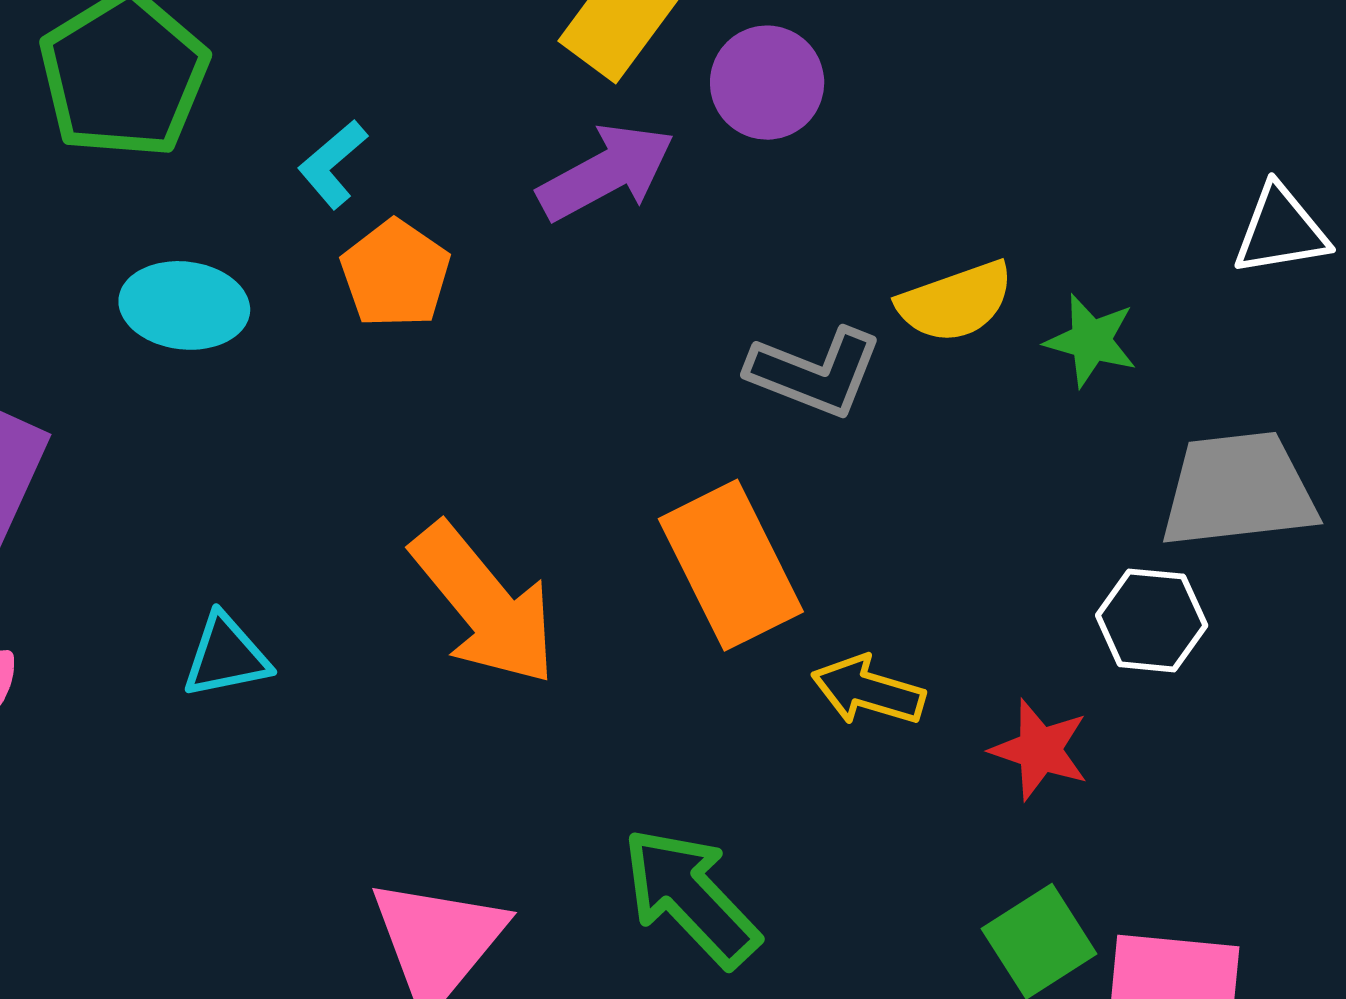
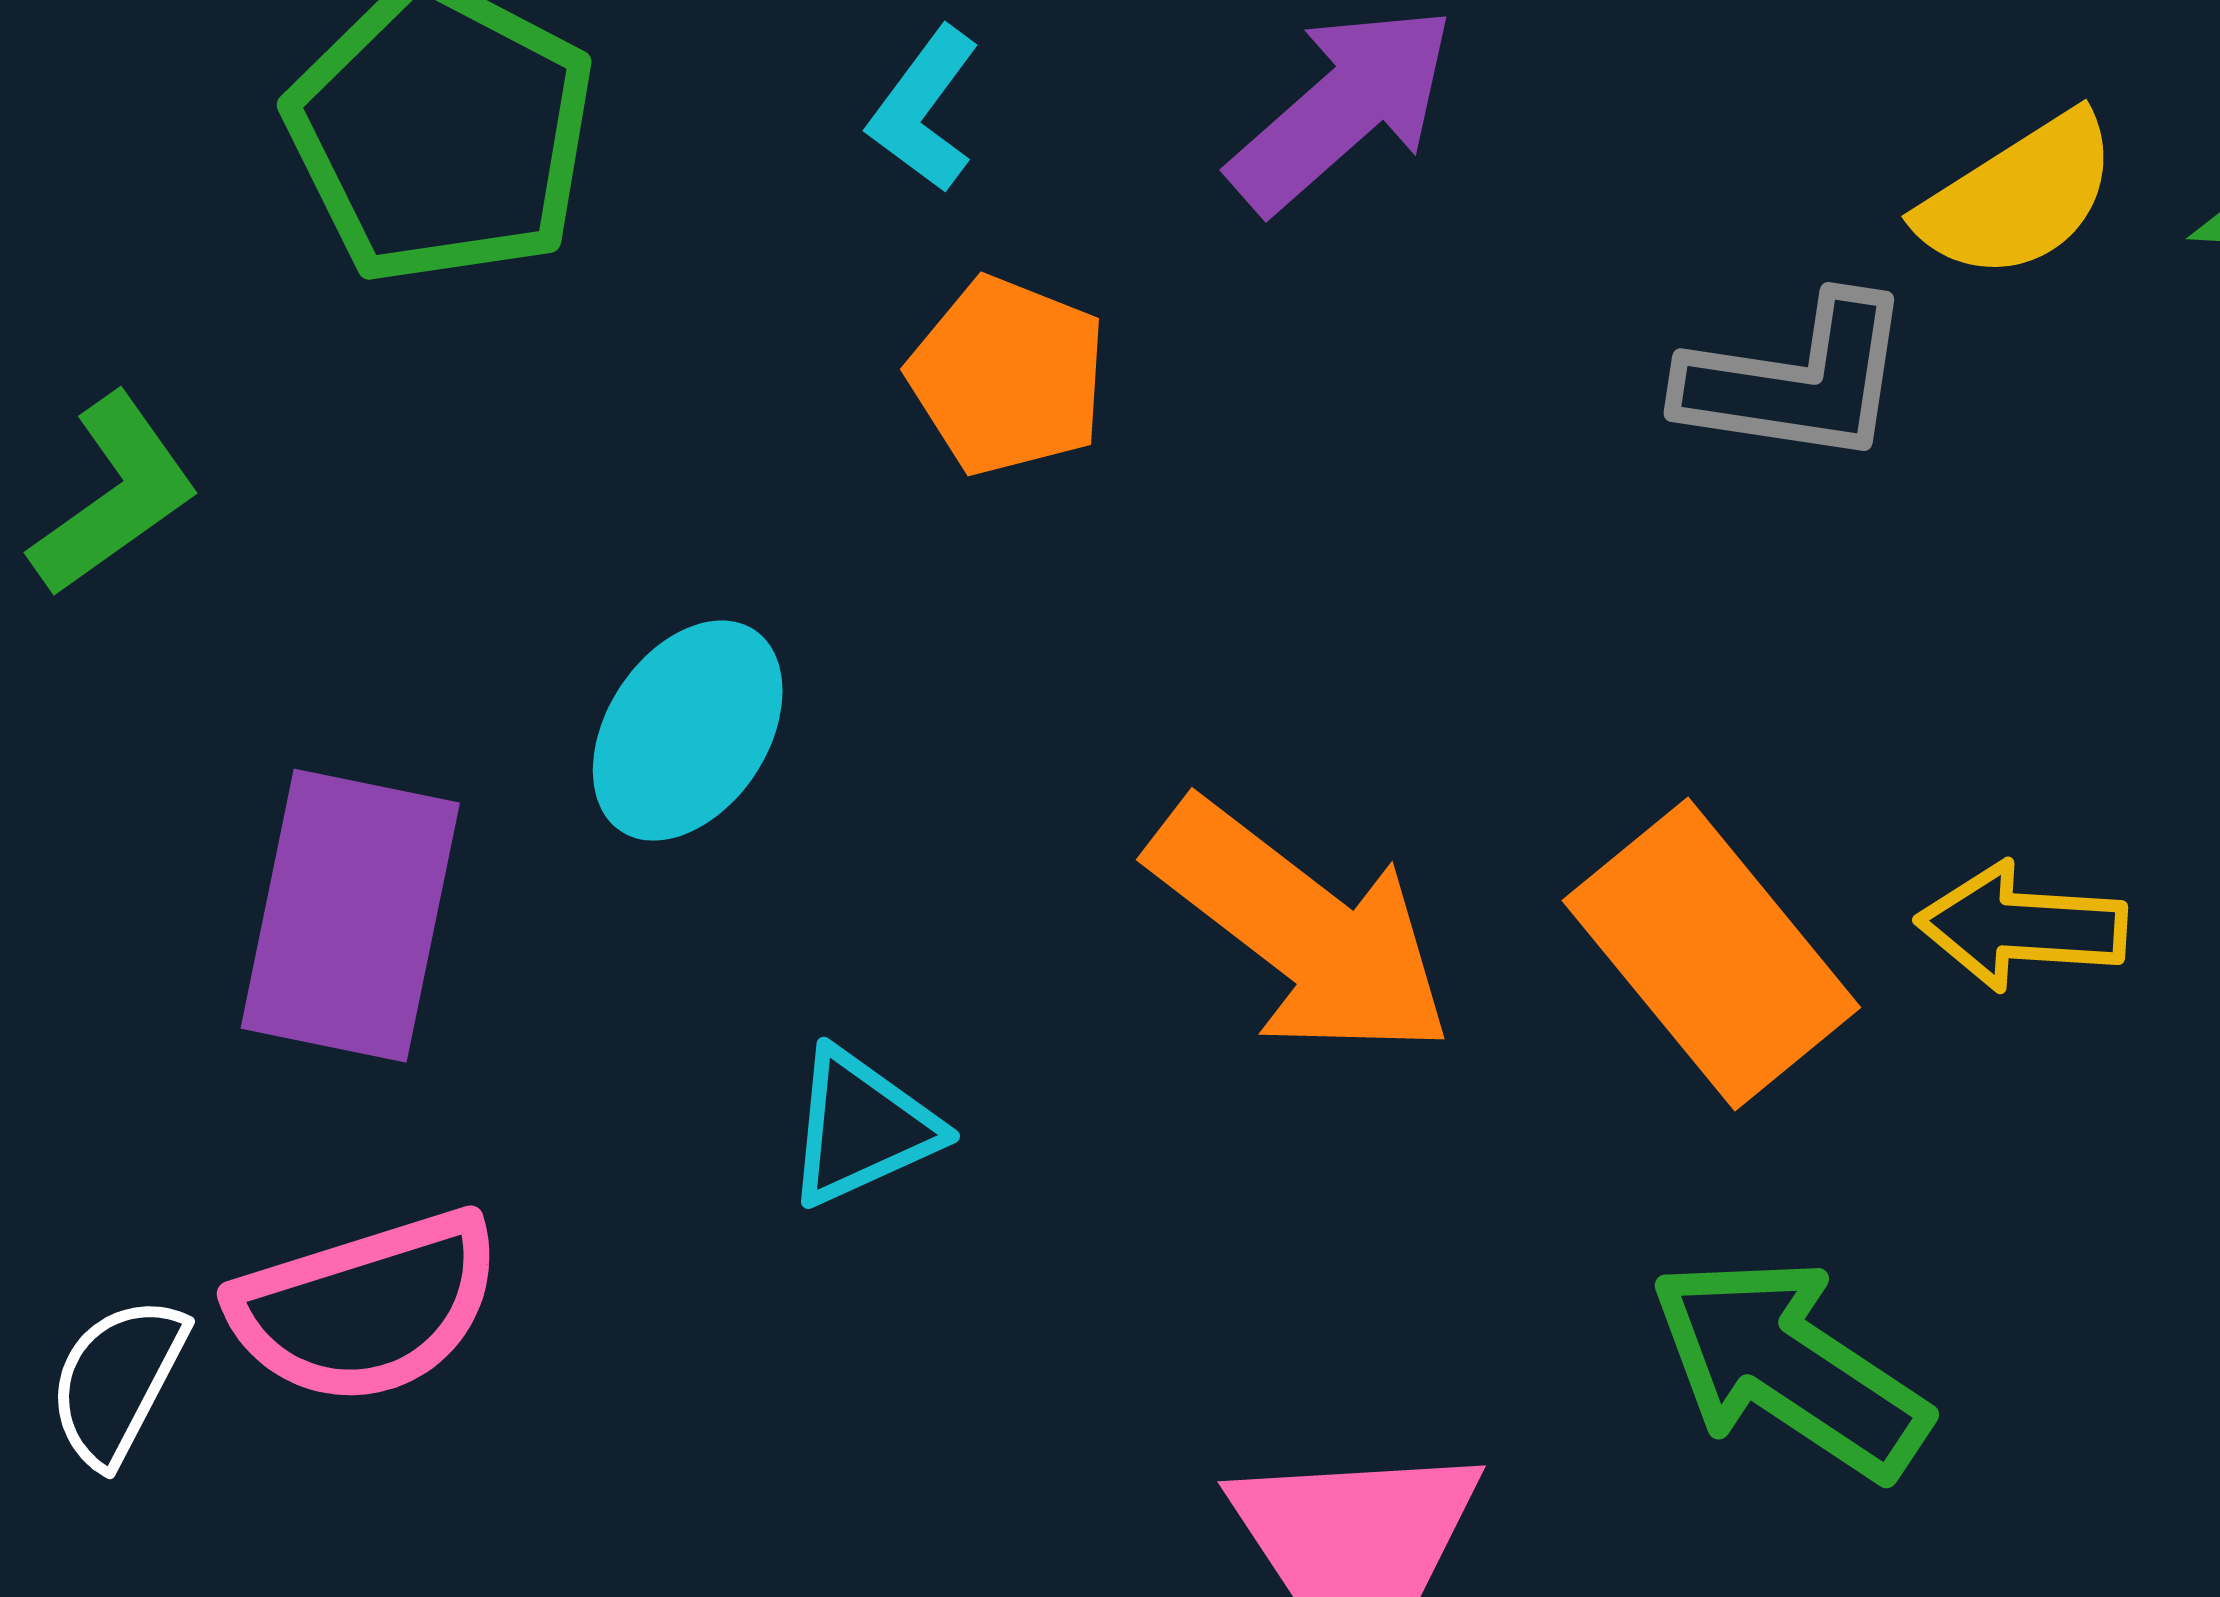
cyan L-shape: (333, 164) -> (924, 109), moved
cyan ellipse: (184, 305) -> (688, 731), moved, turned -50
orange rectangle: (731, 565) -> (1711, 954), moved

